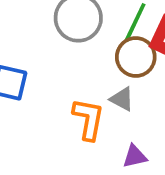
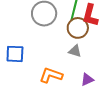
orange L-shape: (88, 119) -> (51, 75), moved, turned -70

